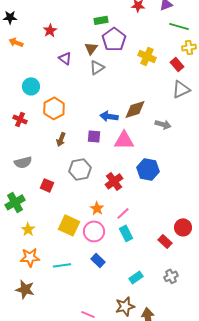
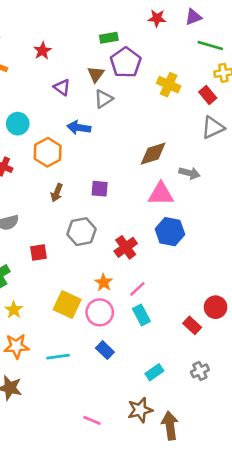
blue arrow: (109, 116) -> (79, 128), moved
pink triangle: (124, 140) -> (161, 194), moved
red square: (47, 185) -> (39, 252), turned -32

